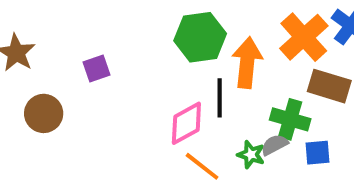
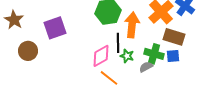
purple square: (96, 68) -> (55, 28), size x1.6
blue square: (317, 153) -> (173, 56), moved
green star: (251, 155) -> (127, 56), moved

